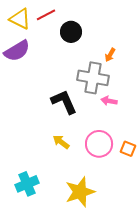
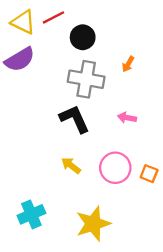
gray cross: (93, 78) -> (86, 79), moved

